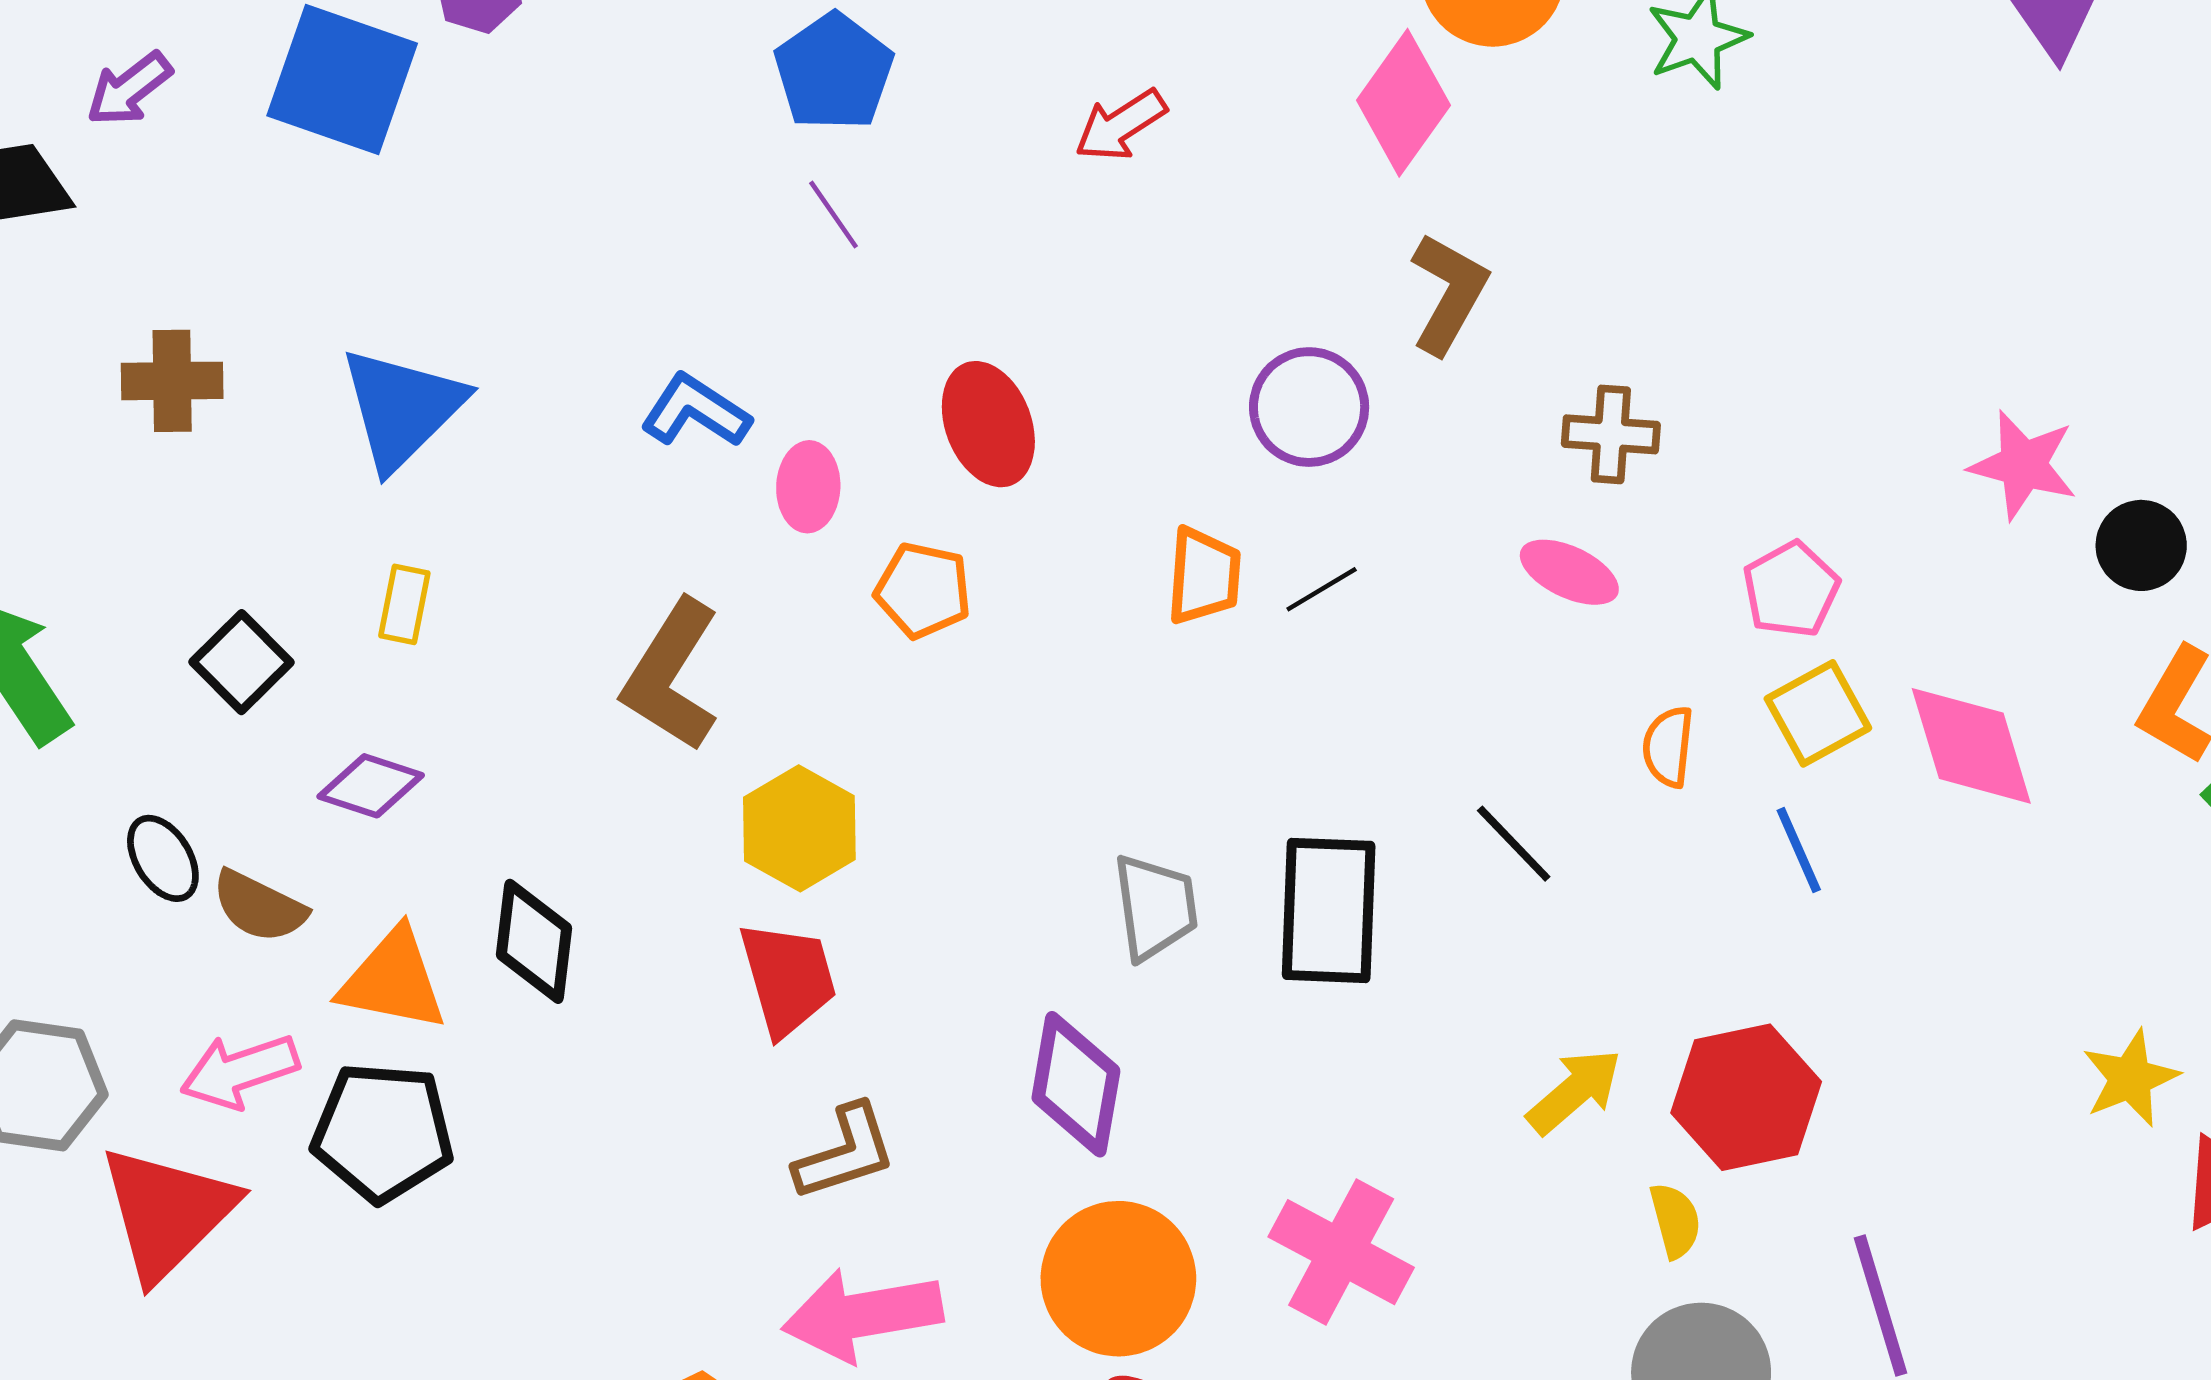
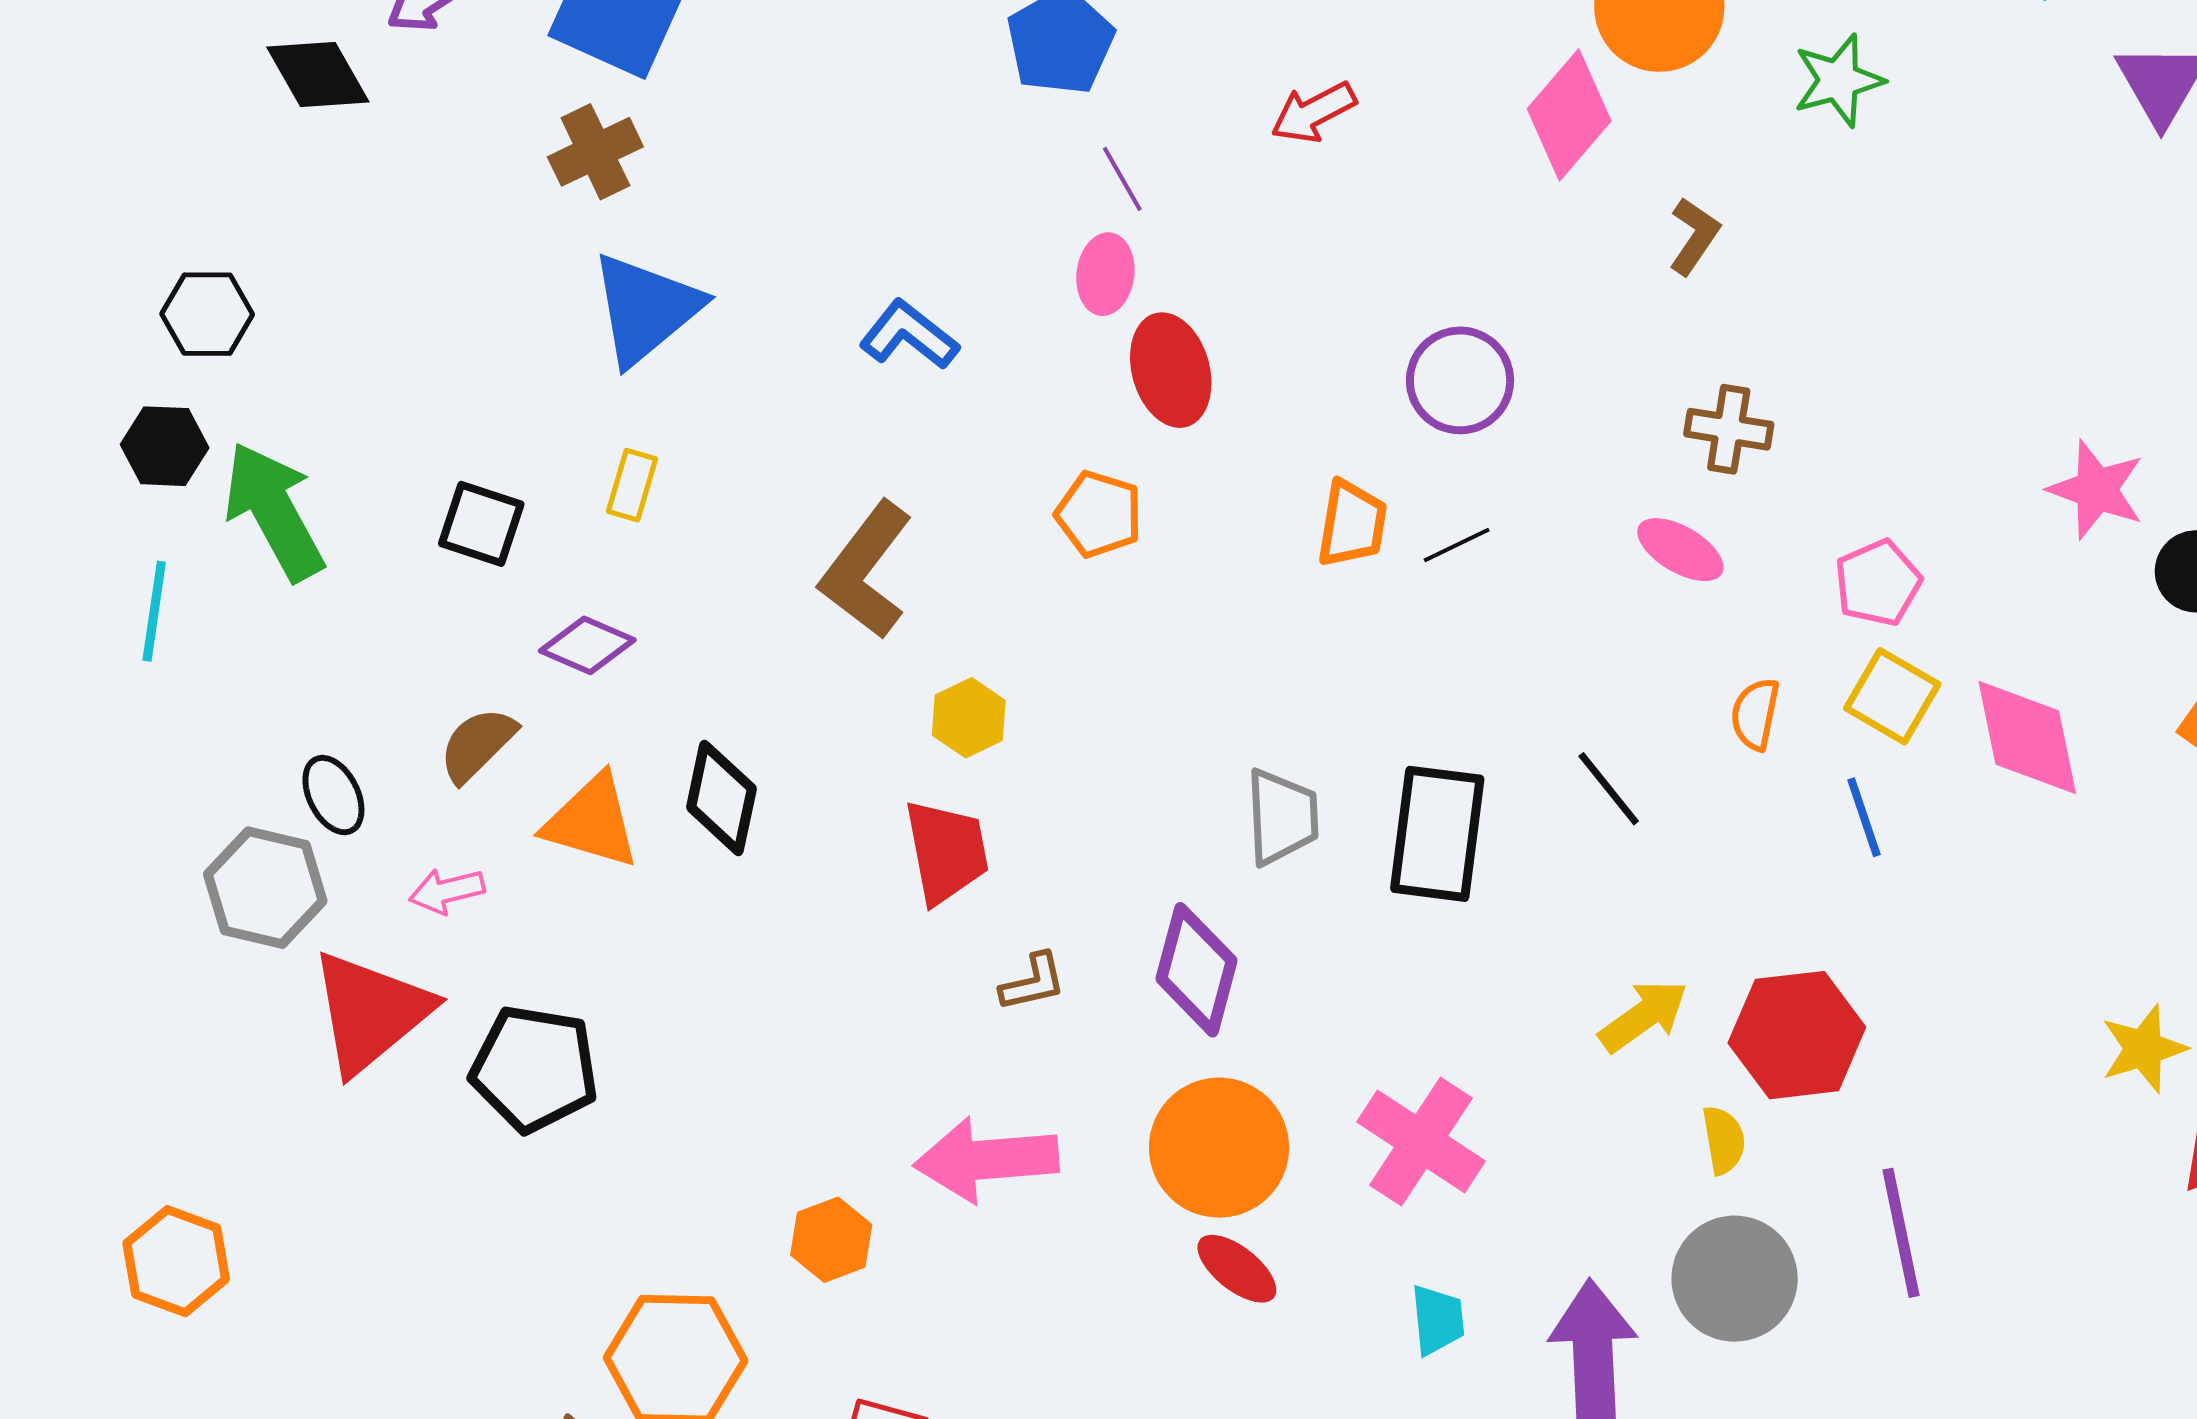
purple line: (834, 215) -> (1122, 179), moved
brown L-shape: (1449, 293) -> (1694, 236), moved, size x0.7
brown cross: (172, 381) -> (595, 152), moved, turned -30
pink ellipse: (808, 487) -> (1105, 274), moved
black square: (241, 662) -> (481, 524), turned -32
yellow square: (1818, 713) -> (1892, 696), turned -36
yellow hexagon: (799, 828) -> (969, 718), size x0.7
black ellipse: (163, 858) -> (333, 795), moved
brown semicircle: (259, 906) -> (477, 745), turned 104
pink arrow: (240, 1071) -> (447, 891), size x0.7
black pentagon: (383, 1132) -> (534, 1069), moved
brown L-shape: (845, 1153) -> (1033, 982), moved, size x0.7

